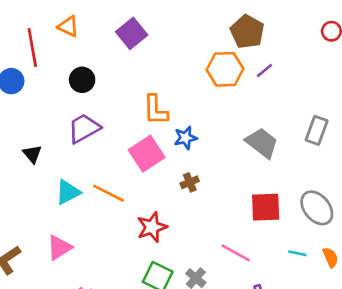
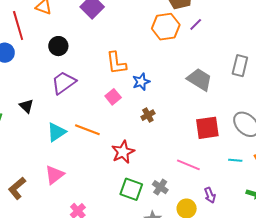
pink square: (147, 154) -> (113, 97), size x0.6

